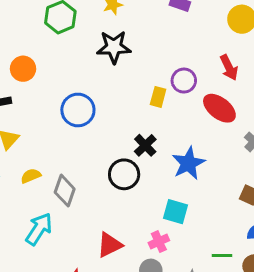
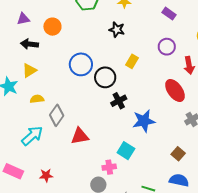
black star: (114, 47) -> (117, 30), size x0.7
purple circle: (184, 81) -> (167, 47), moved
yellow rectangle: (158, 97) -> (132, 61), moved
black circle: (124, 174) -> (105, 77), moved
red triangle: (110, 245) -> (80, 136), moved

